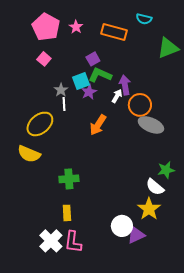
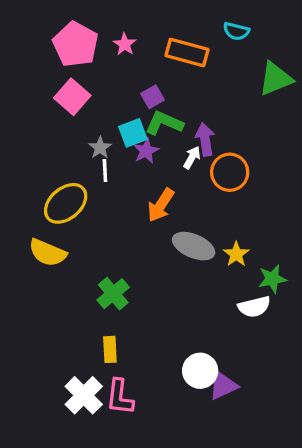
pink square: (44, 59) -> (72, 97), size x1.5
gray ellipse: (151, 125) -> (194, 246), moved
green cross: (69, 179) -> (113, 294), turned -36
white semicircle: (155, 187) -> (254, 307), turned -54
yellow star: (149, 209) -> (236, 254), moved, size x0.7

